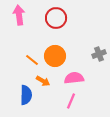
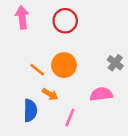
gray cross: (99, 54) -> (115, 63), turned -32
pink semicircle: (74, 78) -> (101, 94), moved
pink line: (71, 101) -> (70, 118), moved

